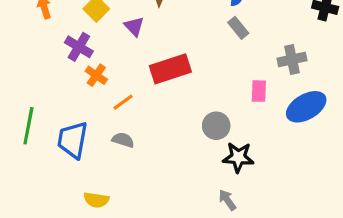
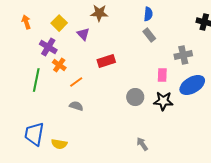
red rectangle: (170, 69) -> (106, 61), size x0.7
green line: (28, 126) -> (36, 80), moved
blue trapezoid: (73, 140) -> (34, 134), moved
black star: (238, 157) -> (163, 101), moved

